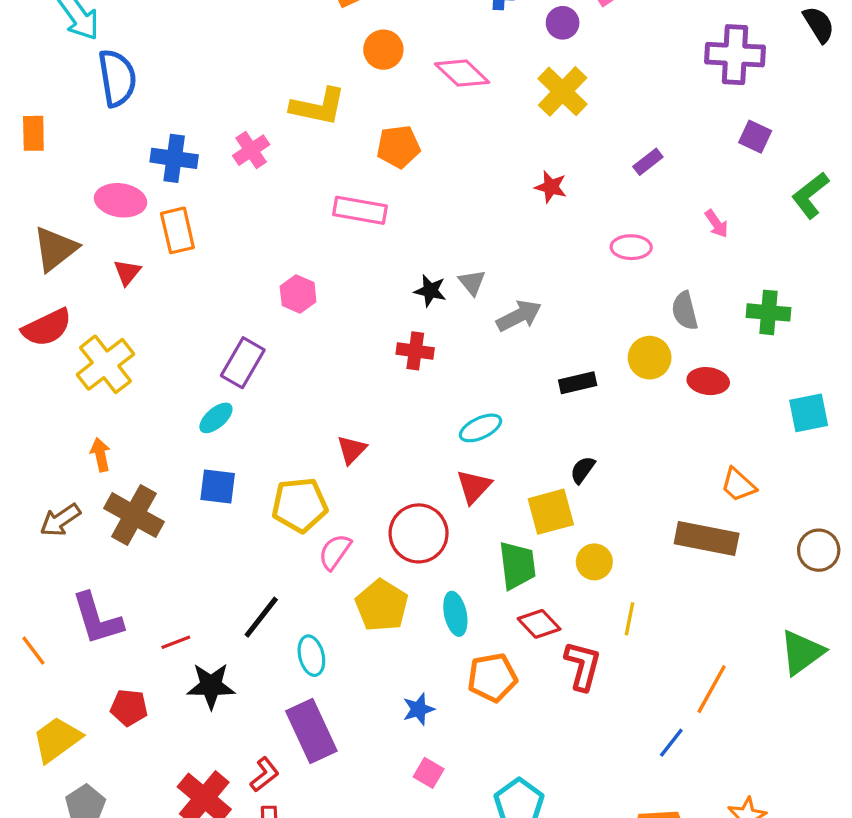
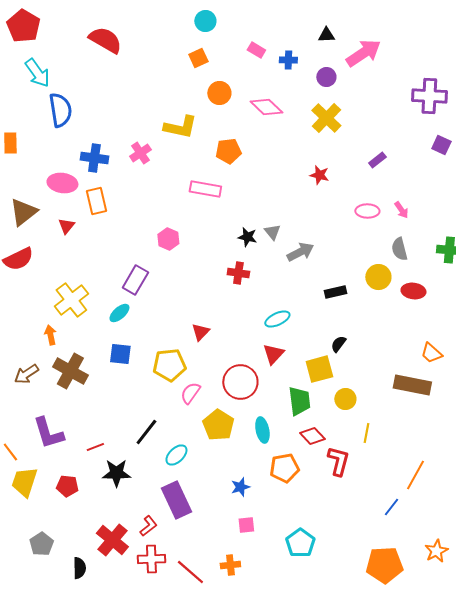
pink arrow: (717, 224) -> (401, 210), moved
yellow cross: (105, 364) -> (71, 300), moved
cyan ellipse: (311, 656) -> (176, 455), turned 60
yellow trapezoid: (57, 739) -> (24, 482), moved, turned -36
pink square: (429, 773) -> (246, 525), turned -36

